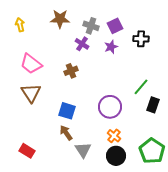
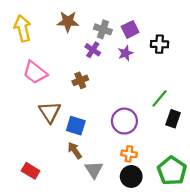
yellow arrow: (20, 25) -> (23, 28), size x1.6
brown triangle: (31, 93) -> (50, 112), moved
orange cross: (114, 136) -> (129, 154), turned -32

